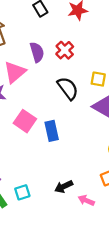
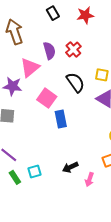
pink square: (25, 121) -> (47, 98), moved
pink arrow: (86, 200) -> (89, 180), turned -96

